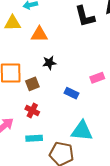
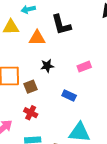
black L-shape: (85, 16) -> (61, 25), moved
pink rectangle: (97, 78) -> (84, 67), moved

